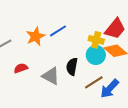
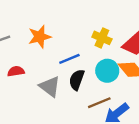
blue line: (58, 31) -> (69, 59), moved
yellow cross: (96, 40) -> (102, 38), moved

